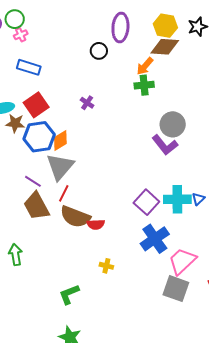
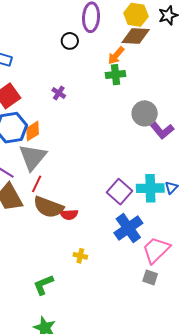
purple L-shape: (165, 145) -> (161, 129), moved
gray square: (176, 289) -> (150, 277), size x0.6

